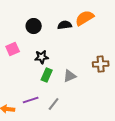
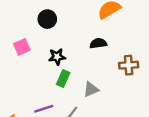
black semicircle: (65, 25) -> (98, 43), moved
gray triangle: (70, 76) -> (91, 89), moved

